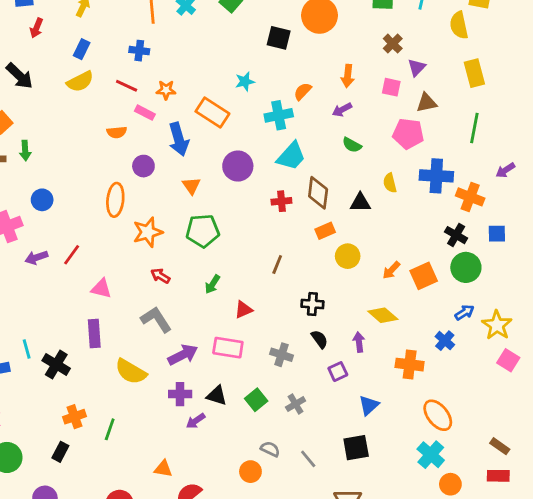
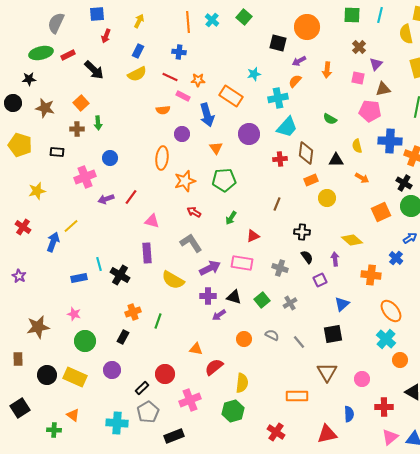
purple arrow: (342, 110) -> (299, 61), moved
orange arrow: (391, 270) -> (362, 178), moved, turned -104
orange circle: (250, 472) -> (244, 339), moved

